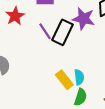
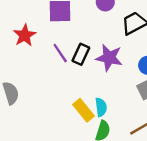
purple star: (83, 19) -> (109, 58), moved
black rectangle: (62, 32) -> (81, 54), size x0.7

